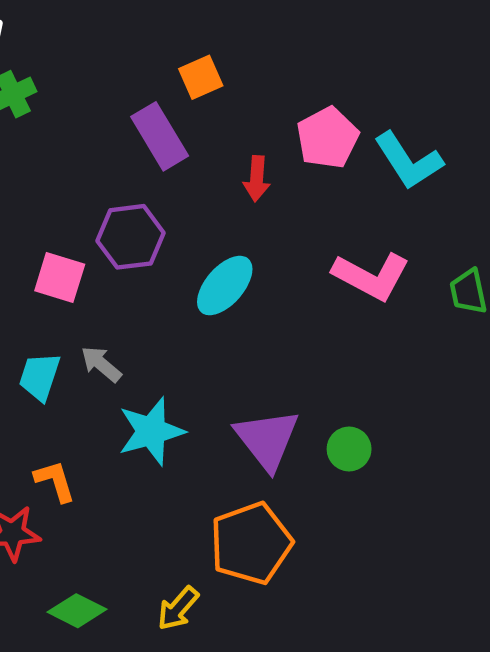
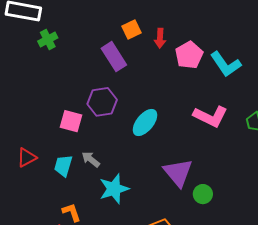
red arrow: (257, 179) -> (160, 38), moved
purple triangle: (267, 439) -> (178, 173), moved

